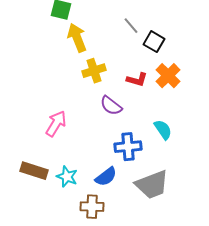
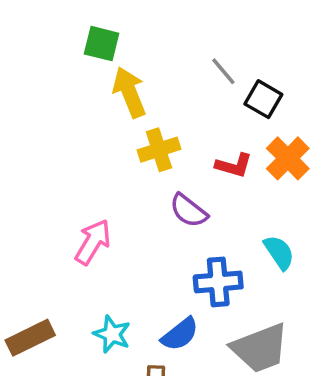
brown rectangle: (34, 171) -> (30, 338), moved, turned -44

